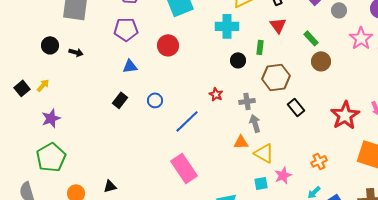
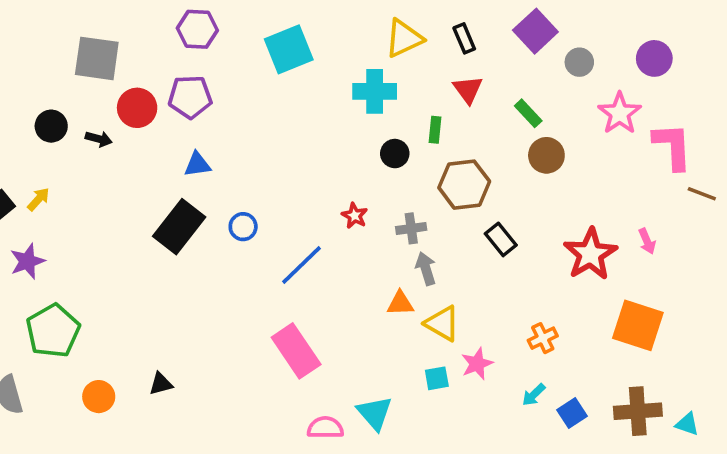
red circle: (168, 45) -> (137, 108), moved
black rectangle: (120, 100) -> (179, 227), size x1.8
purple star: (51, 118) -> (27, 261), moved

